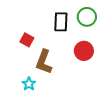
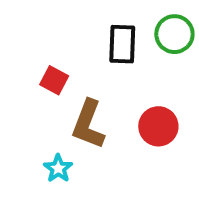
red circle: (84, 51) -> (158, 126), moved

